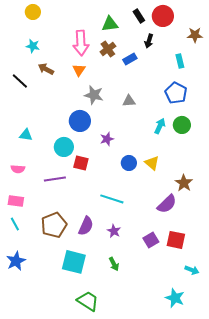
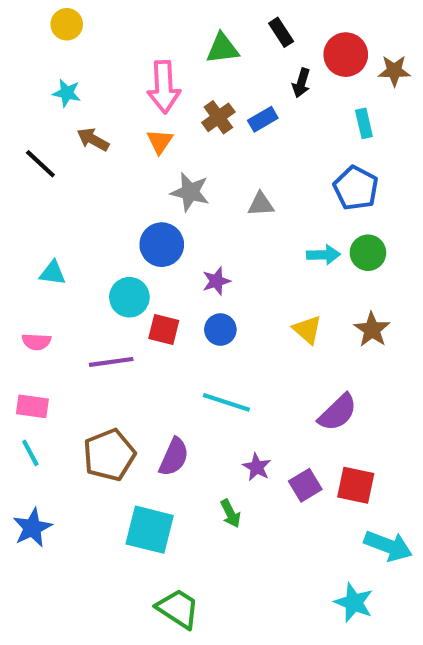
red circle: (163, 16) -> (346, 55), moved
brown cross: (108, 49) -> (218, 117), moved
cyan arrow: (160, 126) -> (323, 255), turned 63
blue circle: (129, 163) -> (220, 330), moved
brown star: (184, 183) -> (372, 330), moved
purple star: (114, 231) -> (257, 467), moved
green arrow: (114, 264) -> (230, 514), moved
cyan arrow: (192, 270) -> (388, 546), size x1.6

